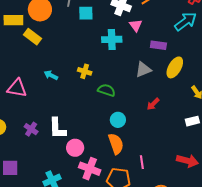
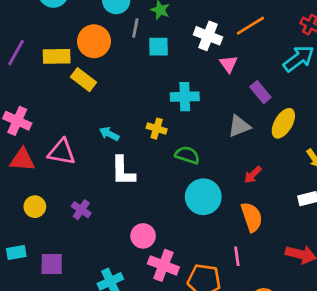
cyan cross: (112, 39) -> (185, 97), moved
purple rectangle: (158, 45) -> (260, 92), turned 42
cyan circle: (118, 120) -> (203, 197), size x1.6
white L-shape: (57, 128) -> (123, 171), moved
orange semicircle: (116, 144) -> (252, 217), moved

